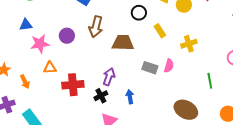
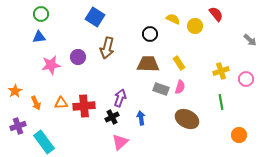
blue triangle: (26, 25) -> (39, 37), moved
yellow rectangle: (160, 31) -> (179, 63), moved
brown trapezoid: (123, 43) -> (148, 64), moved
yellow cross: (189, 44) -> (221, 71), moved
orange triangle: (50, 68) -> (61, 103), moved
brown ellipse: (186, 110) -> (187, 119), moved

